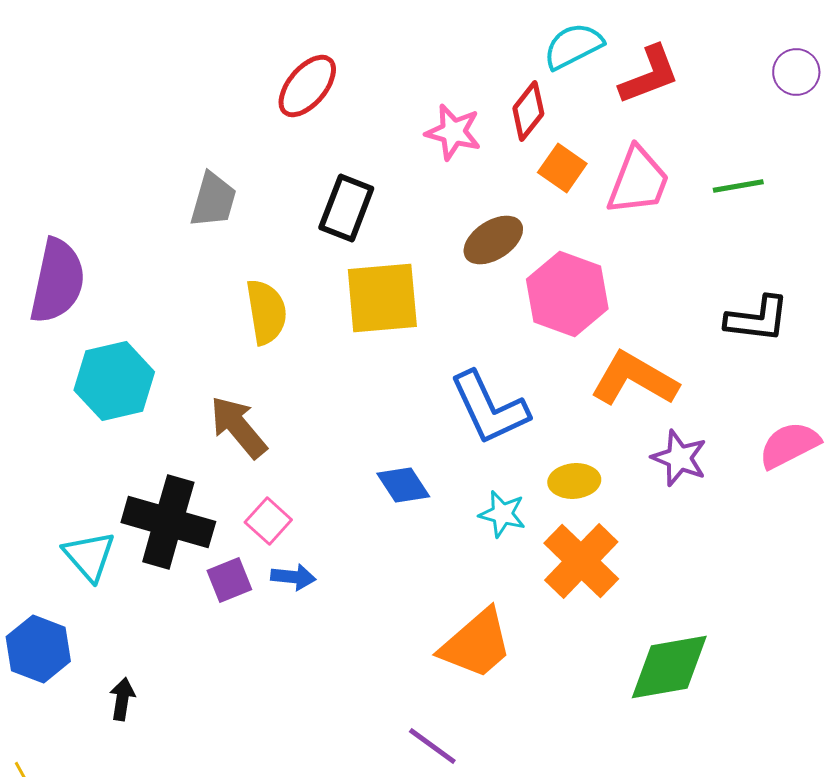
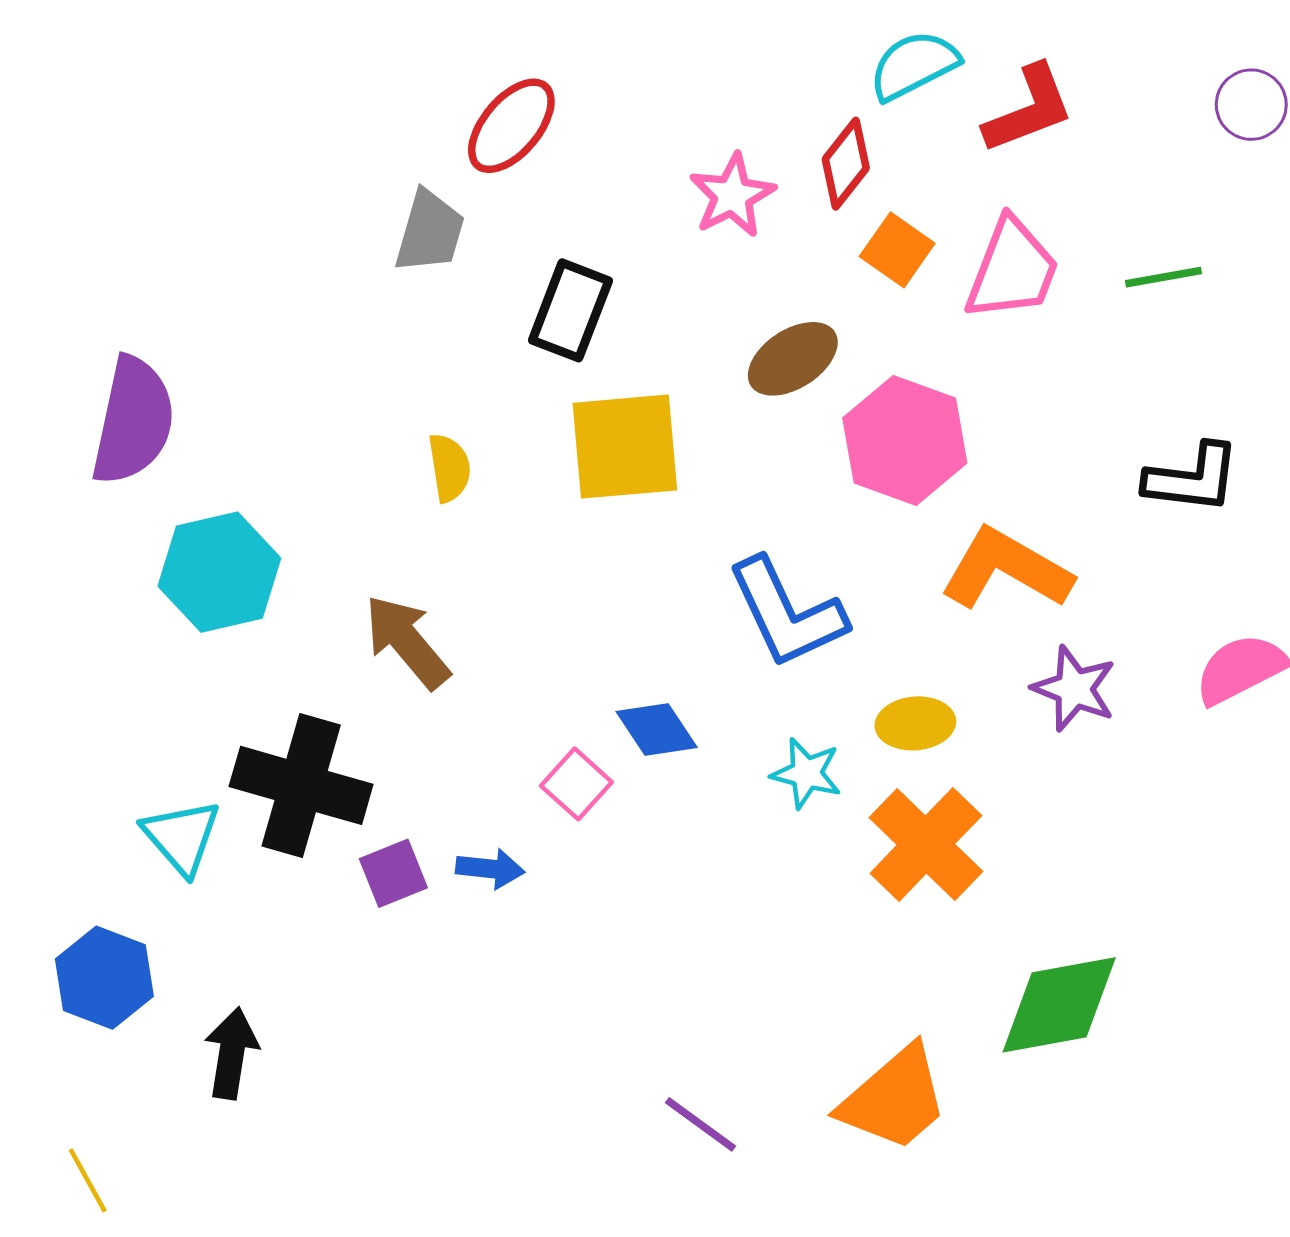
pink star: (453, 132) -> (732, 195), turned 30
gray trapezoid: (213, 200) -> (430, 232), moved
yellow semicircle: (266, 312) -> (449, 468), size x0.7
pink square: (268, 521) -> (576, 784), moved
orange trapezoid: (476, 644) -> (894, 1099), moved
black arrow: (122, 699) -> (231, 1053), size x1.4

